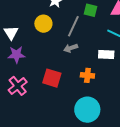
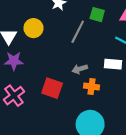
yellow circle: (43, 24) -> (33, 28), moved
gray arrow: (71, 48) -> (80, 69), moved

